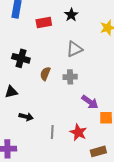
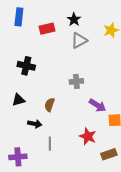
gray triangle: (75, 49) -> (79, 40), moved
brown semicircle: (45, 74) -> (50, 105), moved
gray line: (52, 132) -> (50, 144), moved

